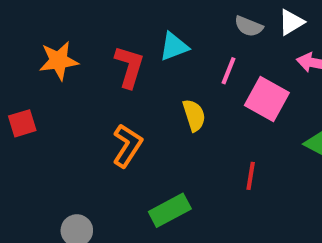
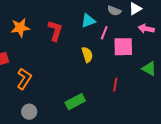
cyan triangle: (174, 46) -> (88, 21), moved
pink square: (267, 99) -> (123, 47), turned -30
orange L-shape: (127, 146) -> (24, 79), moved

